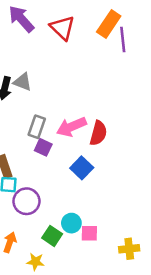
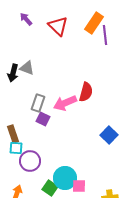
purple arrow: (21, 19) -> (26, 19), size x0.6
red semicircle: (98, 133) -> (86, 92), moved
blue square: (82, 168) -> (109, 135), moved
cyan circle: (71, 223) -> (65, 178), size x1.5

